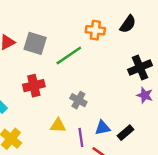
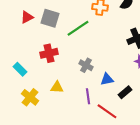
yellow triangle: (58, 125) -> (57, 87), moved
blue triangle: (103, 128) -> (107, 79), moved

